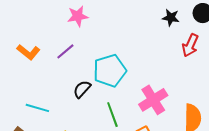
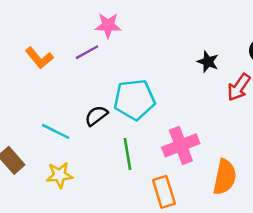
black star: (171, 18) -> (208, 62), moved
purple line: (65, 51) -> (87, 52), moved
cyan line: (37, 108) -> (56, 131), moved

